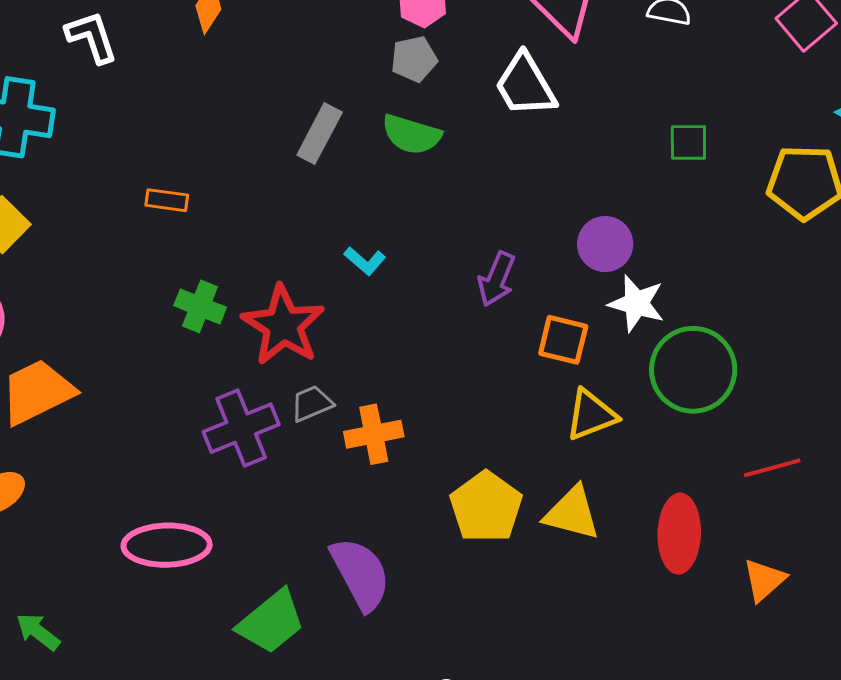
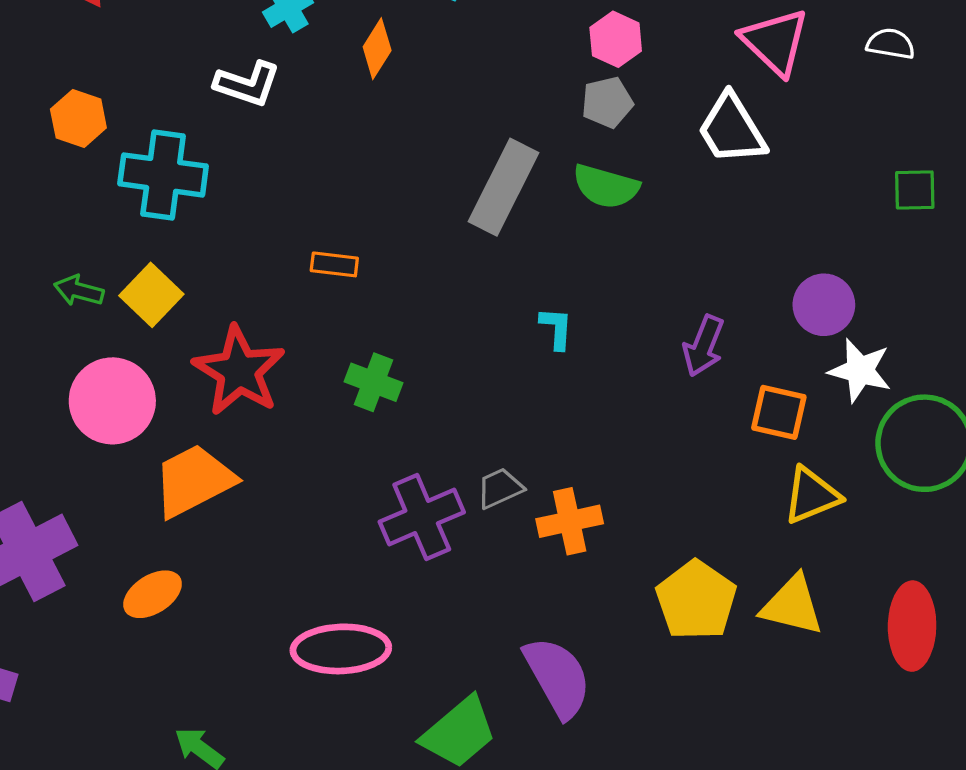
white L-shape: (92, 37) -> (247, 84), turned 128
gray rectangle: (320, 134) -> (503, 187), size x1.4
cyan L-shape: (365, 261) -> (556, 328), turned -126
red star: (283, 325) -> (239, 371), moved

